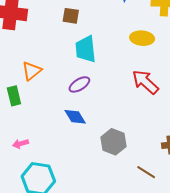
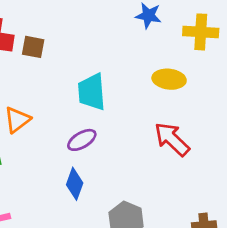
brown square: (71, 16) -> (33, 47), moved
blue diamond: (75, 117) -> (75, 184), turned 50

